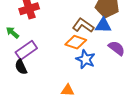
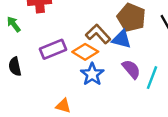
purple rectangle: (26, 50) -> (53, 49), moved

